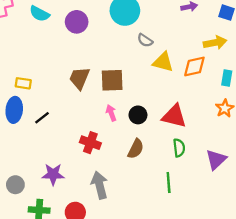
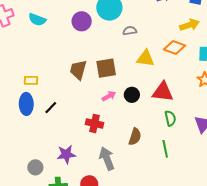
purple circle: (77, 22) -> (82, 21), moved
gray semicircle: (145, 40) -> (130, 31), turned 144
yellow triangle: (163, 62) -> (145, 58), moved
orange diamond: (194, 66) -> (175, 47), turned 40
pink arrow: (111, 113) -> (109, 96), turned 88
brown semicircle: (136, 149) -> (135, 137), moved

